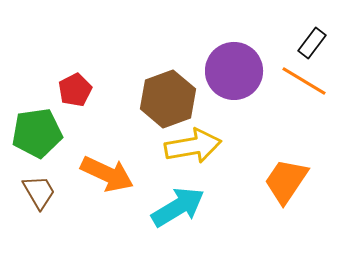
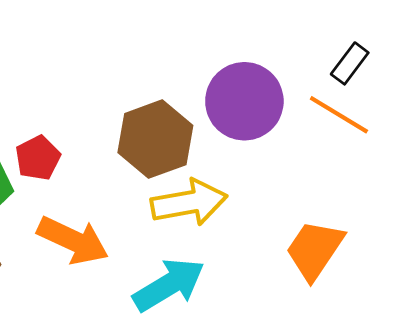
red pentagon: (75, 90) -> (38, 158), moved

